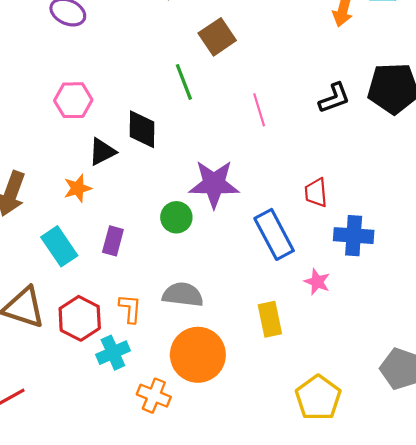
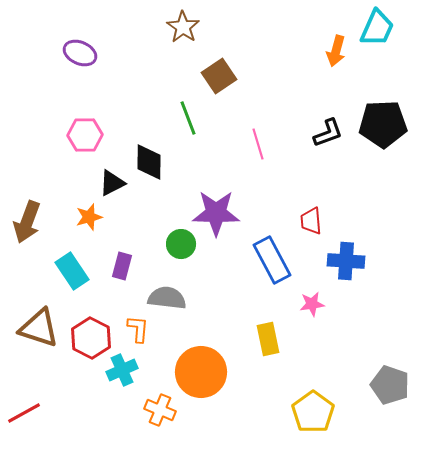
pink star: (317, 282) -> (312, 304), turned -30
gray semicircle: (183, 295) -> (167, 298), moved

